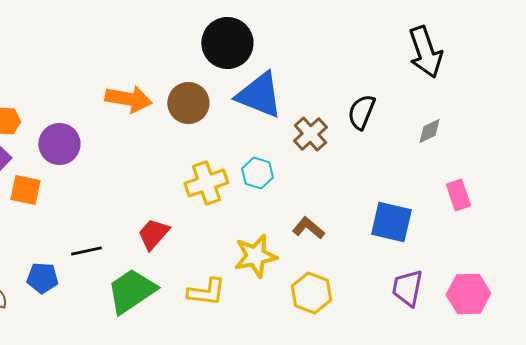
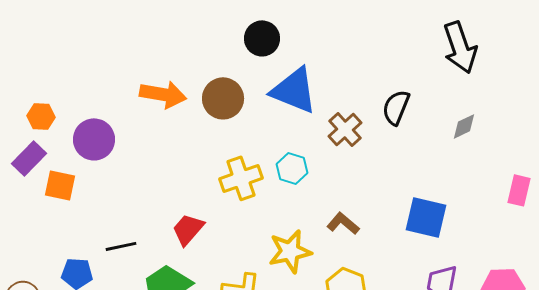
black circle: (227, 43) -> (262, 38), size x0.7
pink rectangle: (458, 195) -> (519, 190), moved, turned 32

